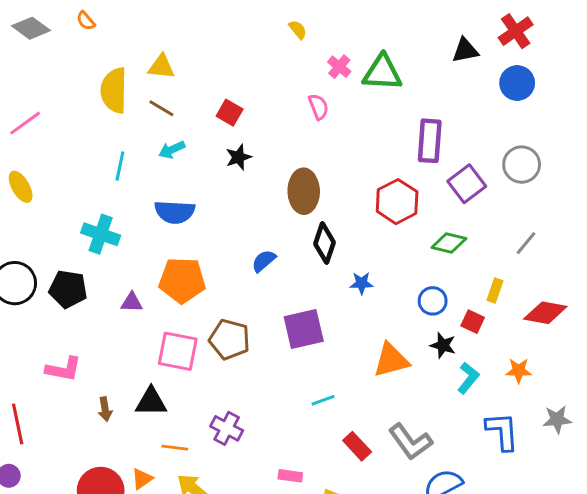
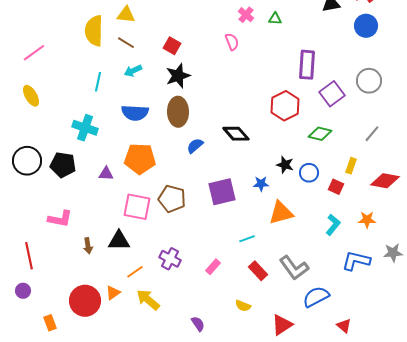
green triangle: (382, 73) -> (275, 19), size x0.5
black star: (238, 157) -> (178, 76), size x1.4
brown ellipse: (304, 191) -> (178, 112), moved
black diamond: (324, 243) -> (236, 134), turned -60
blue star: (361, 283) -> (261, 184), moved
black star: (443, 345) -> (285, 165), moved
cyan line: (323, 400) -> (247, 239), moved
blue L-shape: (502, 431) -> (356, 261), turned -72
orange line: (175, 448) -> (135, 272), turned -42
pink rectangle: (290, 476) -> (213, 267), moved, turned -56

